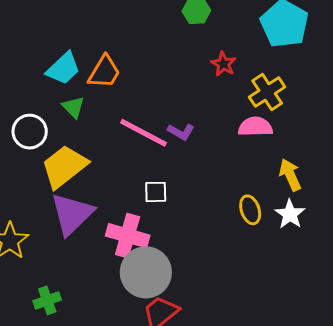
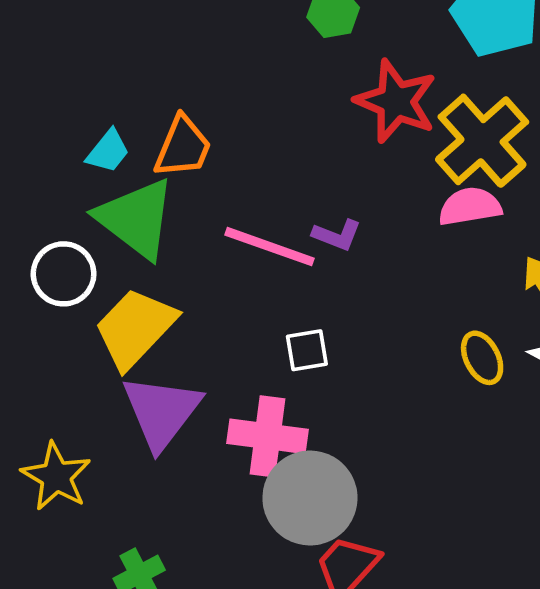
red star: (223, 64) -> (396, 101), size x1.8
cyan trapezoid: (63, 68) -> (108, 151), size x0.7
yellow cross: (267, 92) -> (482, 141), size x1.4
green triangle: (73, 107) -> (136, 219), size x2.0

